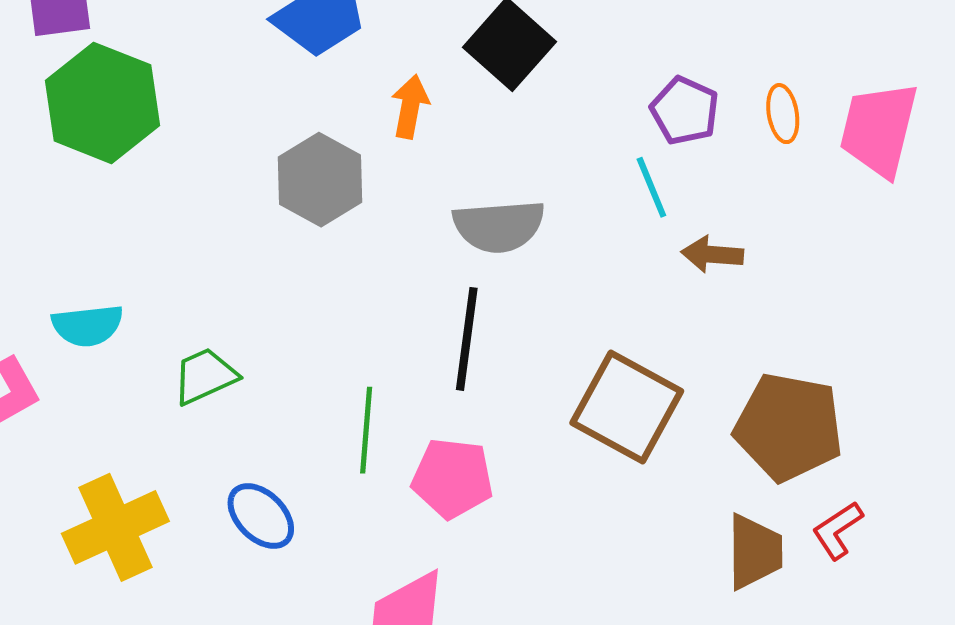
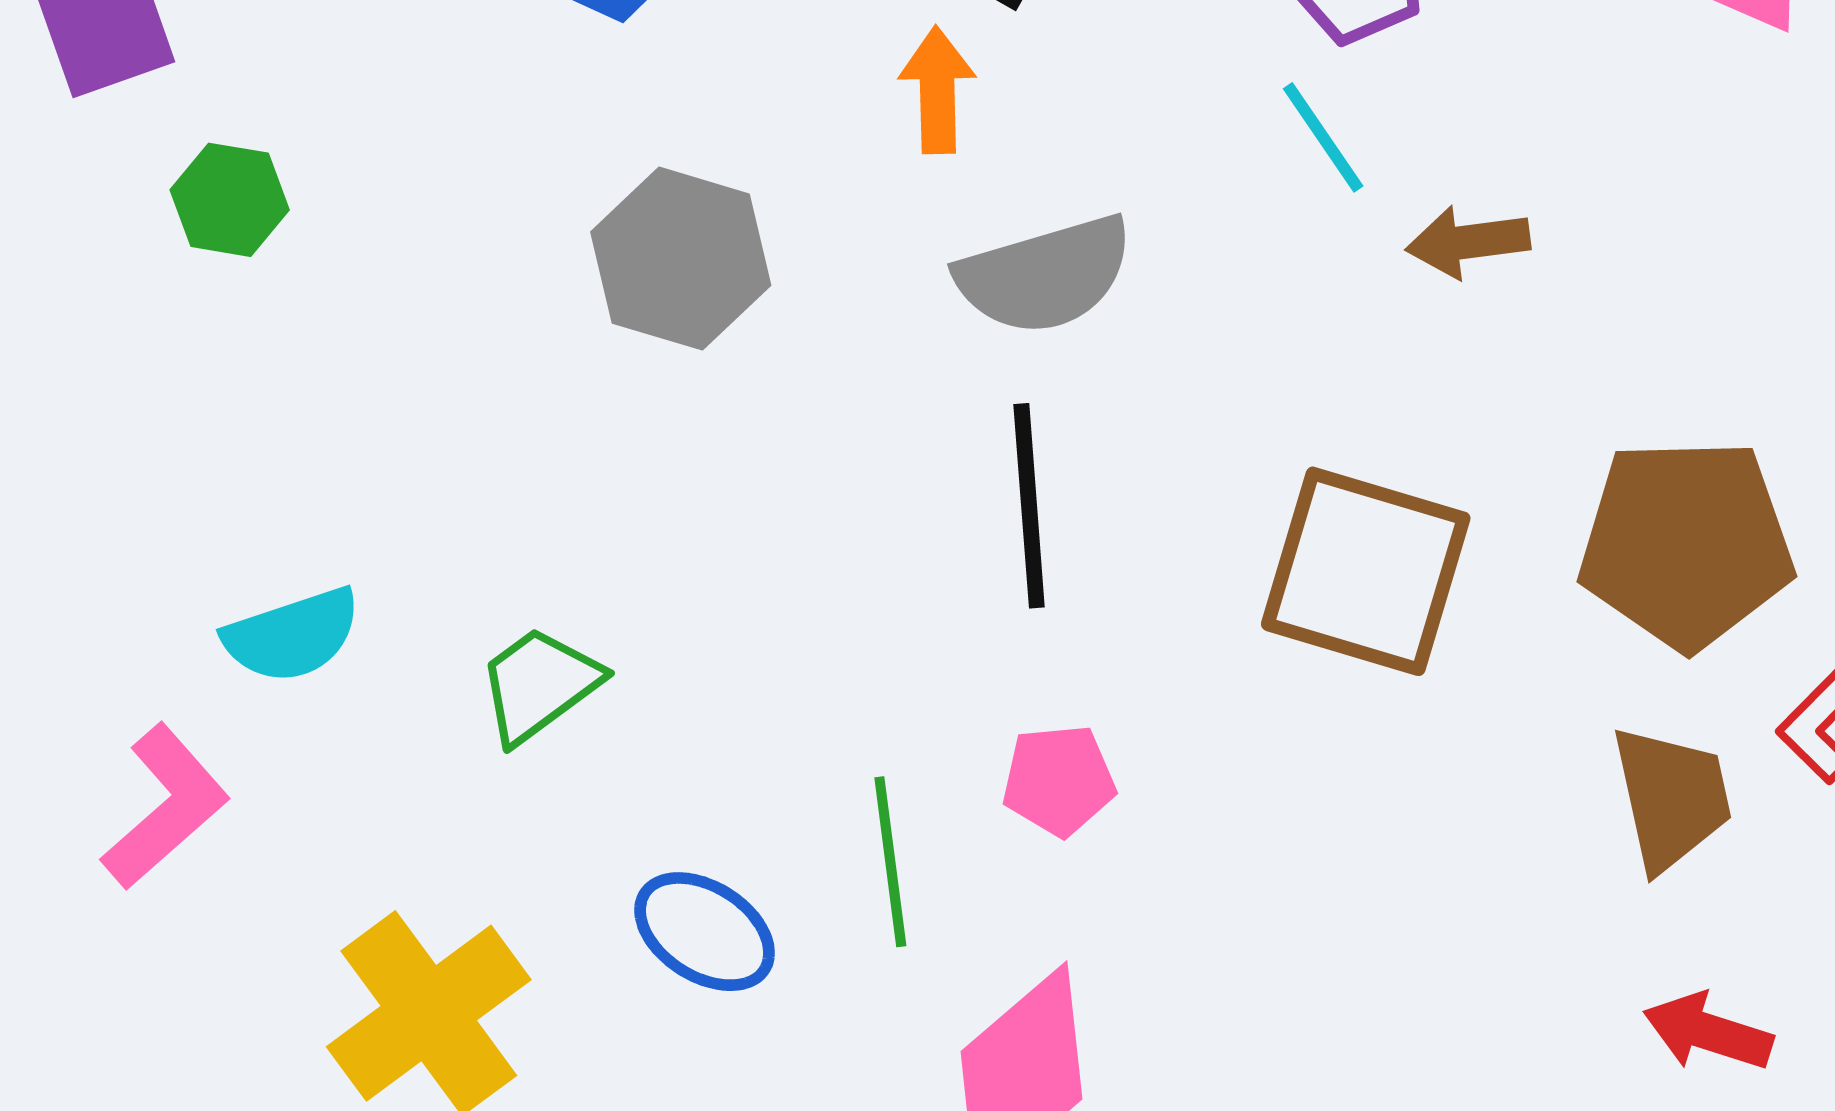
green hexagon: (102, 103) -> (230, 200), size x0.5
orange arrow: (410, 107) -> (937, 90), moved
green line: (366, 430) -> (890, 862), moved
pink pentagon: (452, 478) -> (1059, 780), size x0.7

